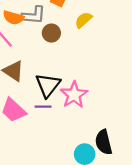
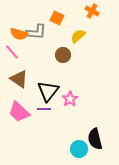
brown circle: (51, 33) -> (63, 55), moved
pink star: (74, 95) -> (70, 99), size x0.7

